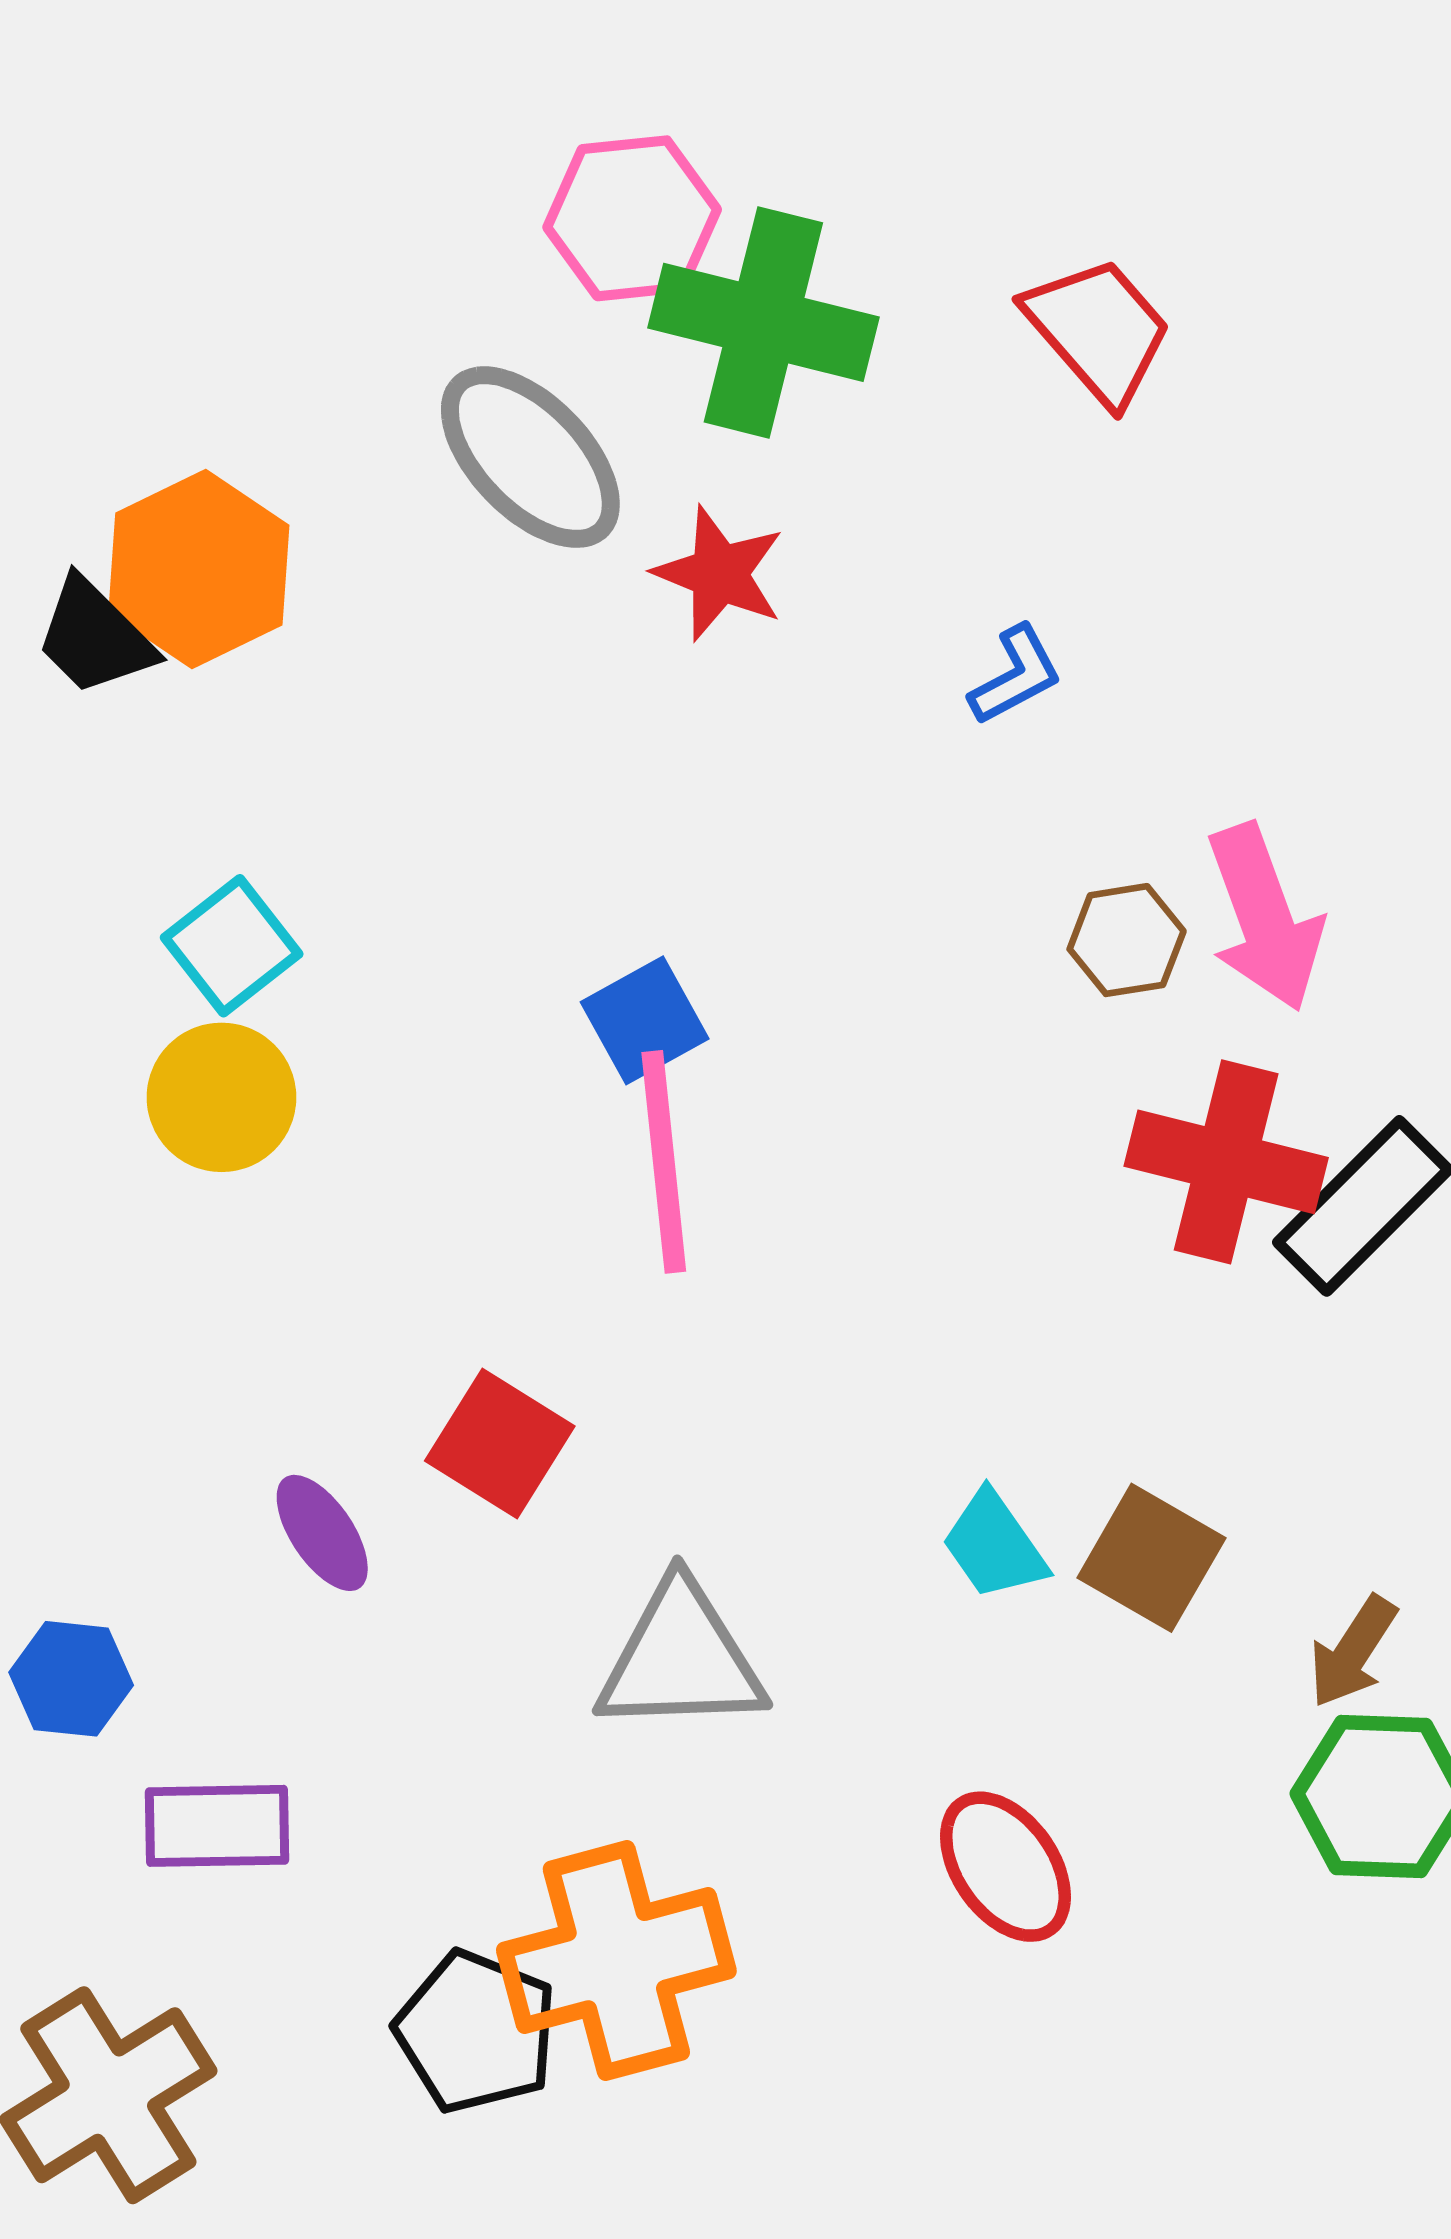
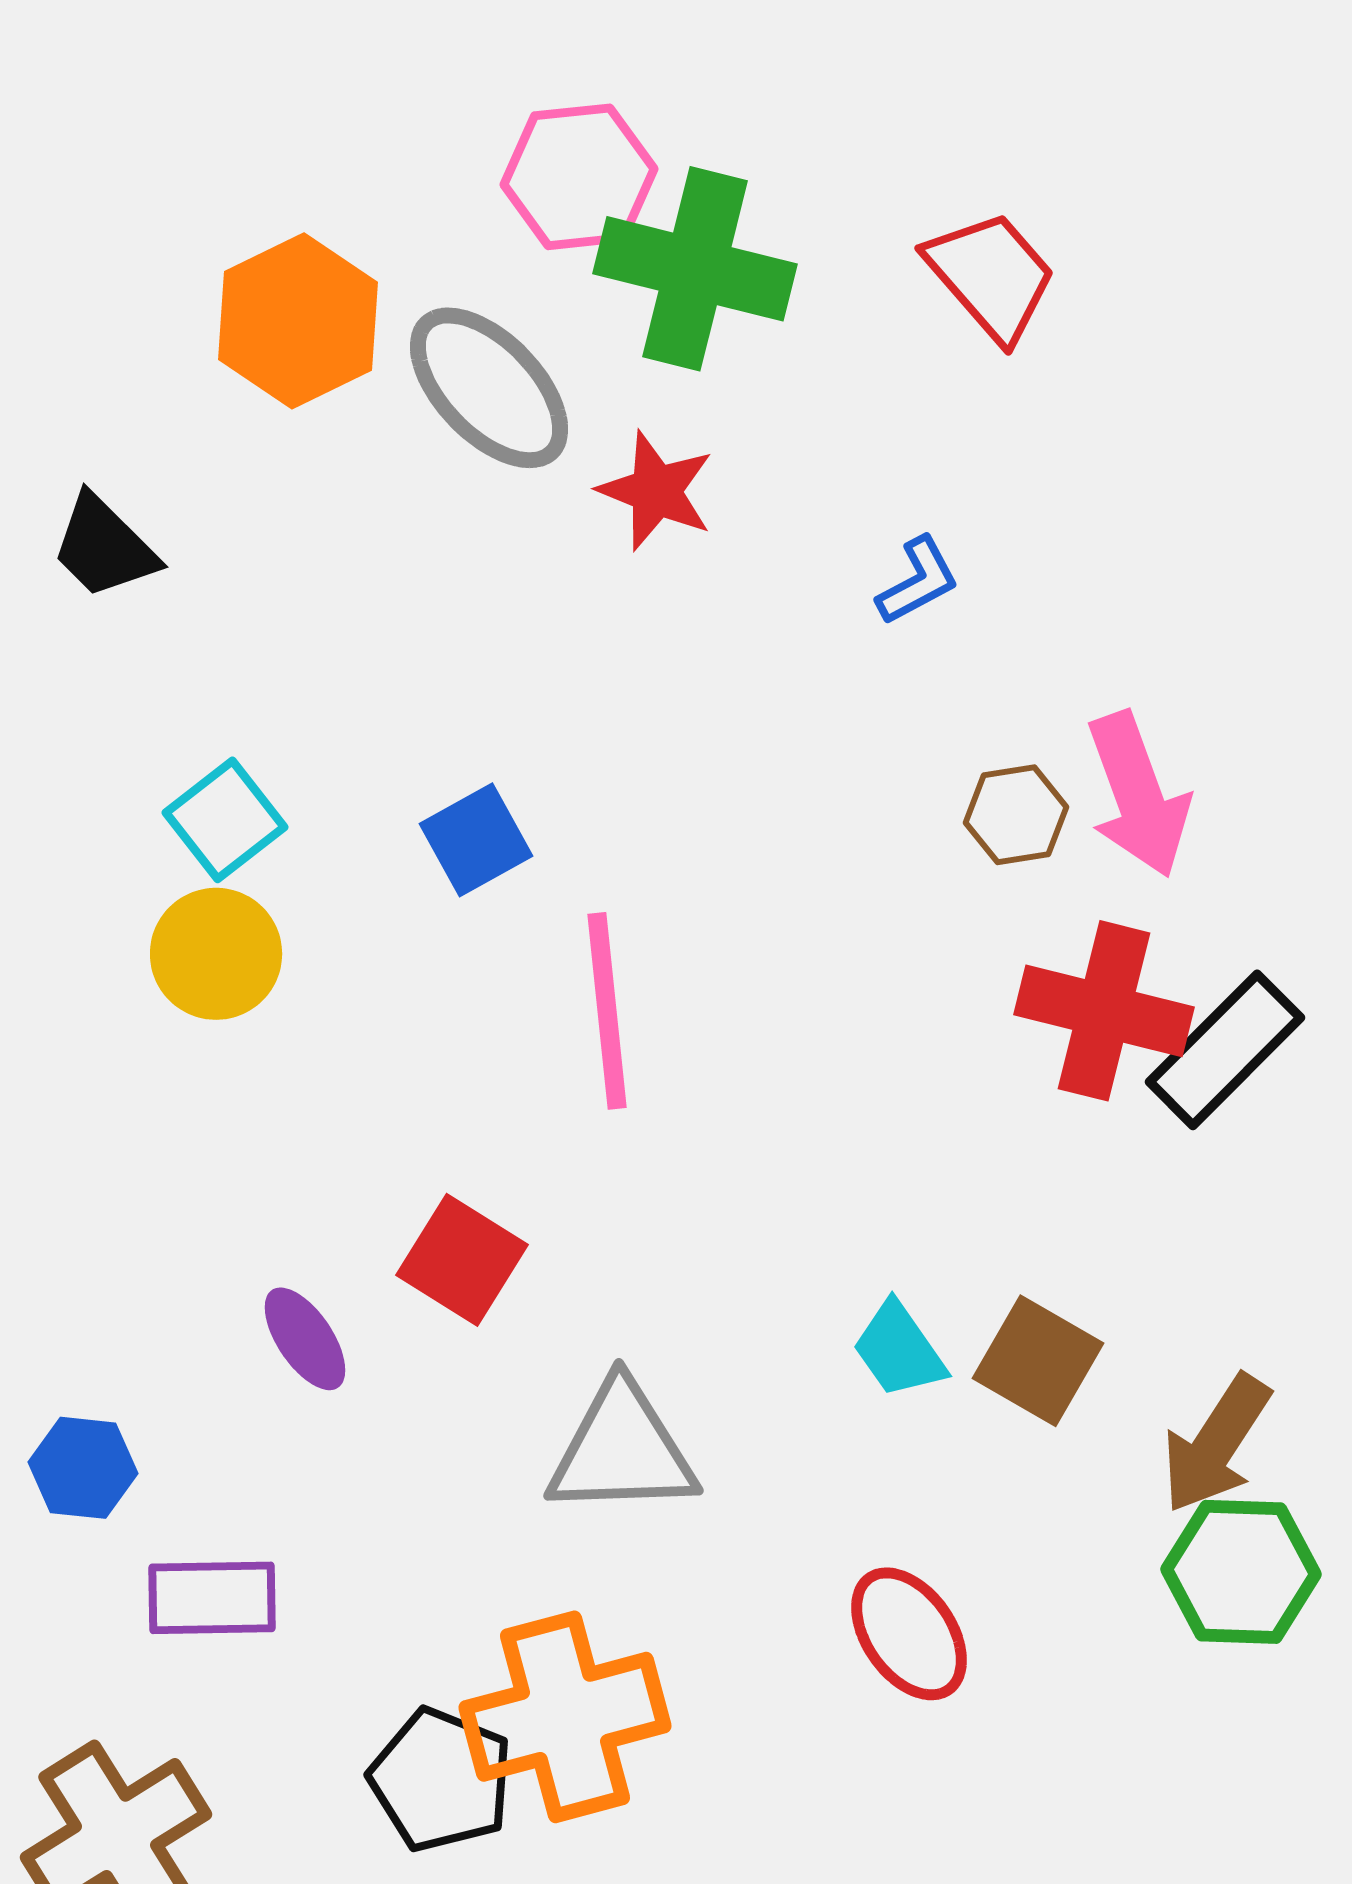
orange hexagon: (199, 569) -> (298, 321), moved
blue square: (645, 1020) -> (476, 840), moved
brown arrow: (1353, 1652) -> (1216, 1444), size x1.4

